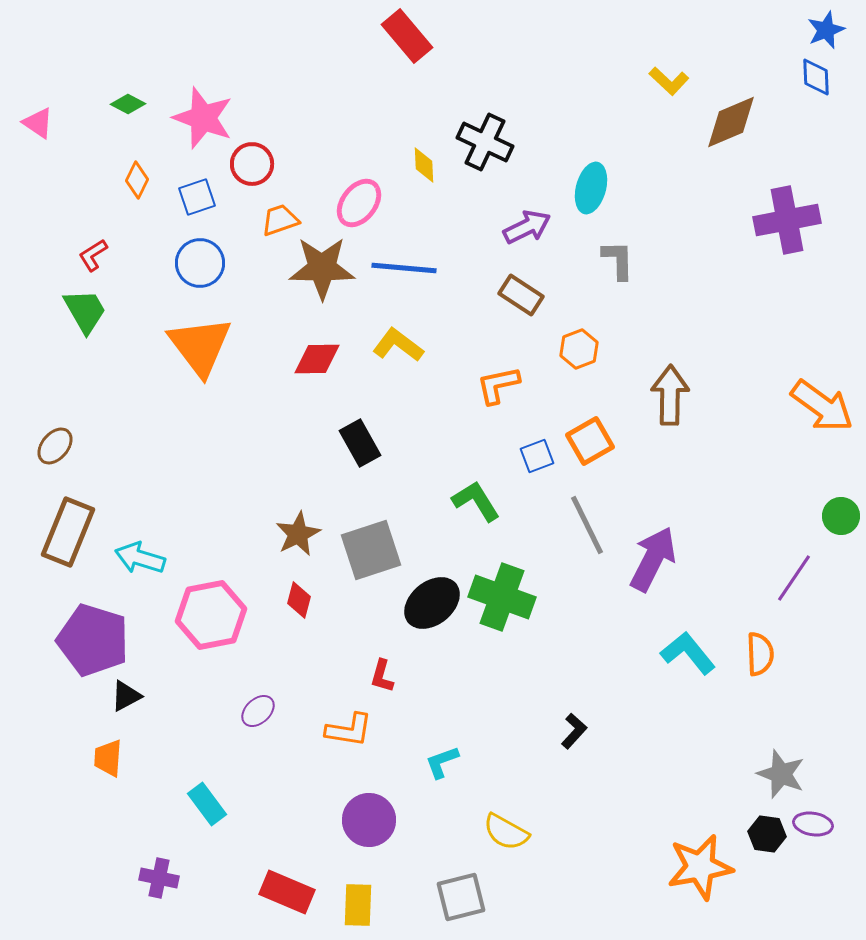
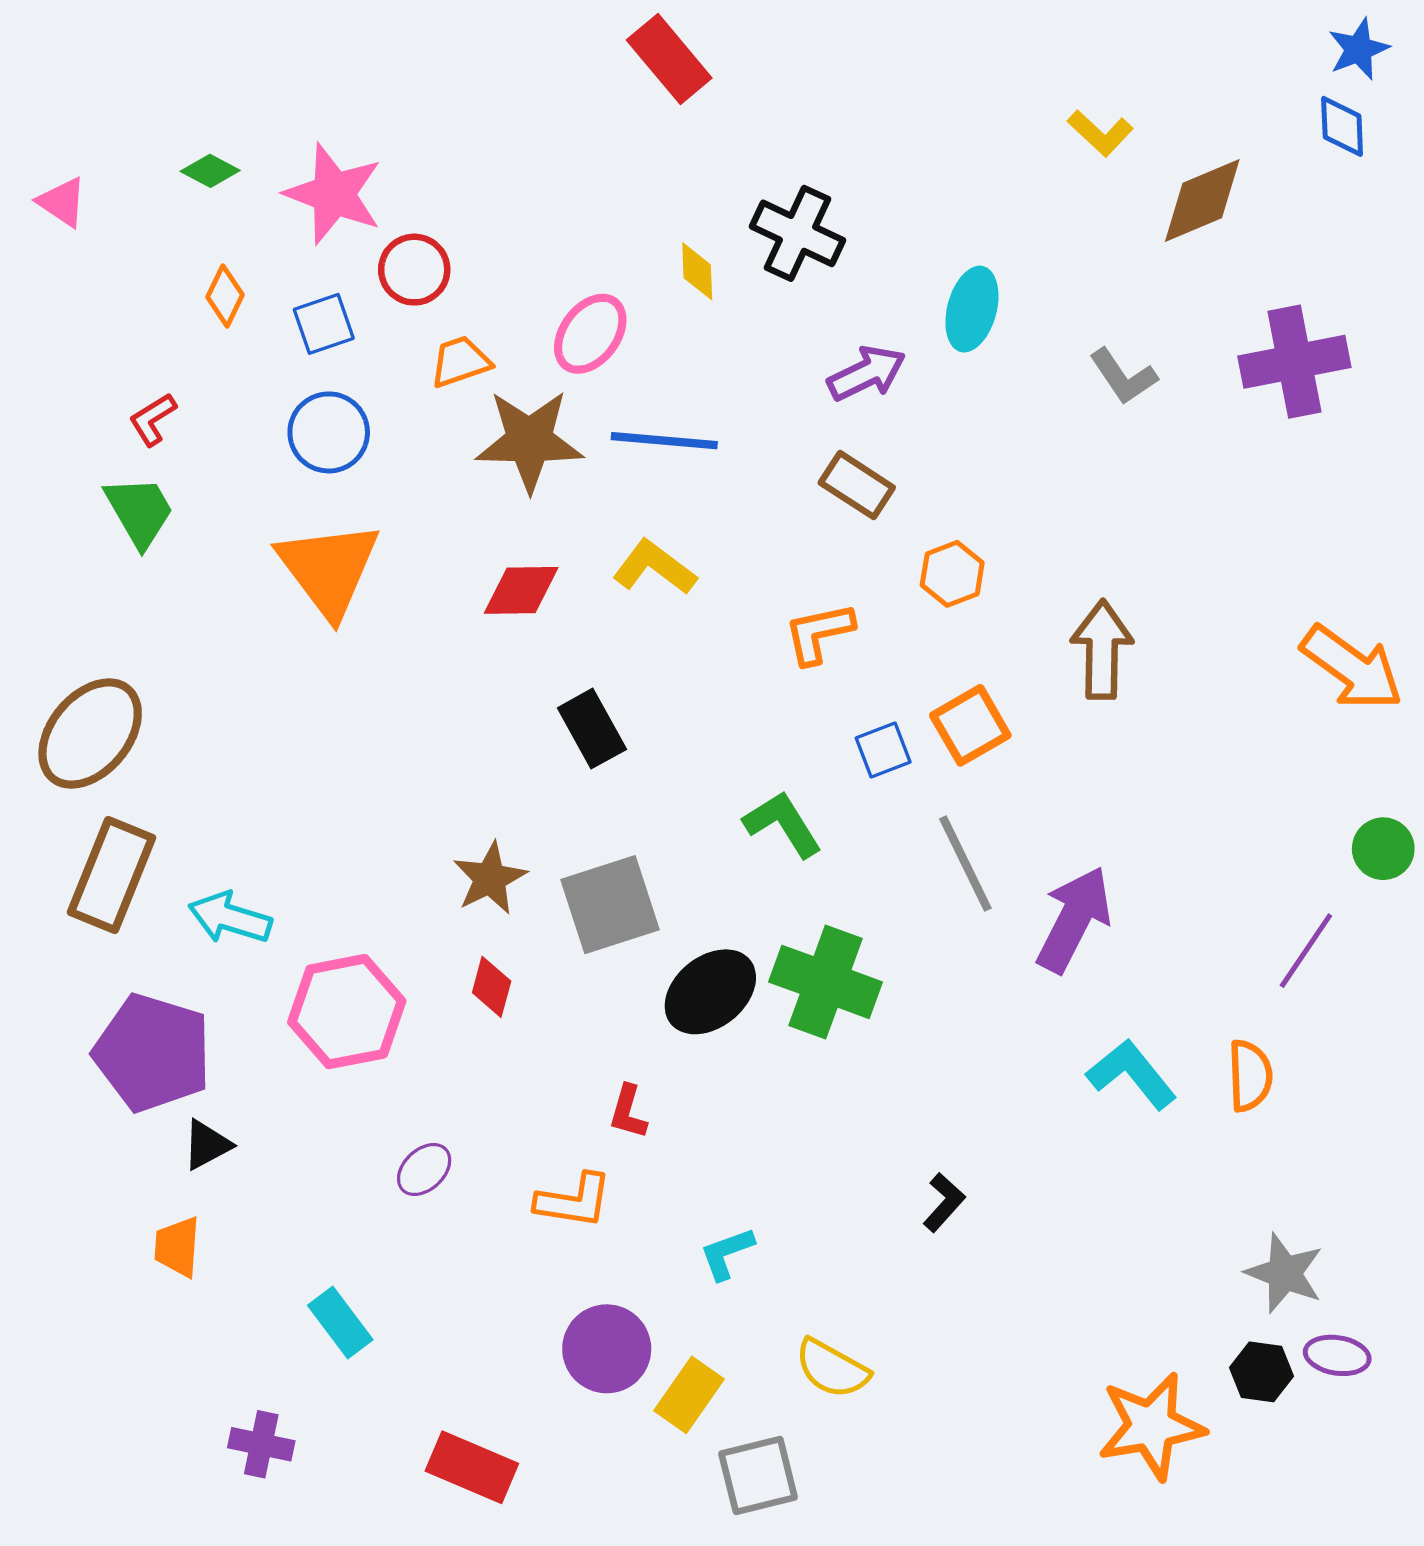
gray L-shape: (618, 260) -> (1123, 377), moved, turned 147
brown ellipse: (55, 446) -> (90, 734), size x1.8
yellow rectangle: (358, 905) -> (689, 1395), moved, turned 33

